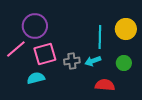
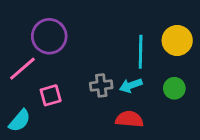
pink square: (45, 54) -> (51, 95), moved, size x0.7
cyan semicircle: (36, 78) -> (20, 121), moved, turned 144
red semicircle: (105, 85) -> (129, 119), moved

